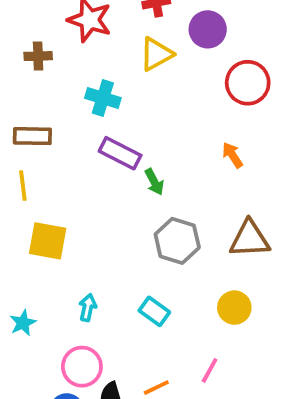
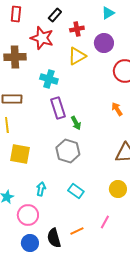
brown cross: (38, 56) -> (15, 57), size x1.5
purple rectangle: (120, 153) -> (58, 108), turned 45
gray hexagon: (177, 241) -> (68, 151), moved
pink circle: (82, 367) -> (28, 215), moved

